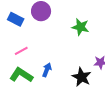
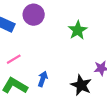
green star: (80, 27) -> (78, 30), turned 30

